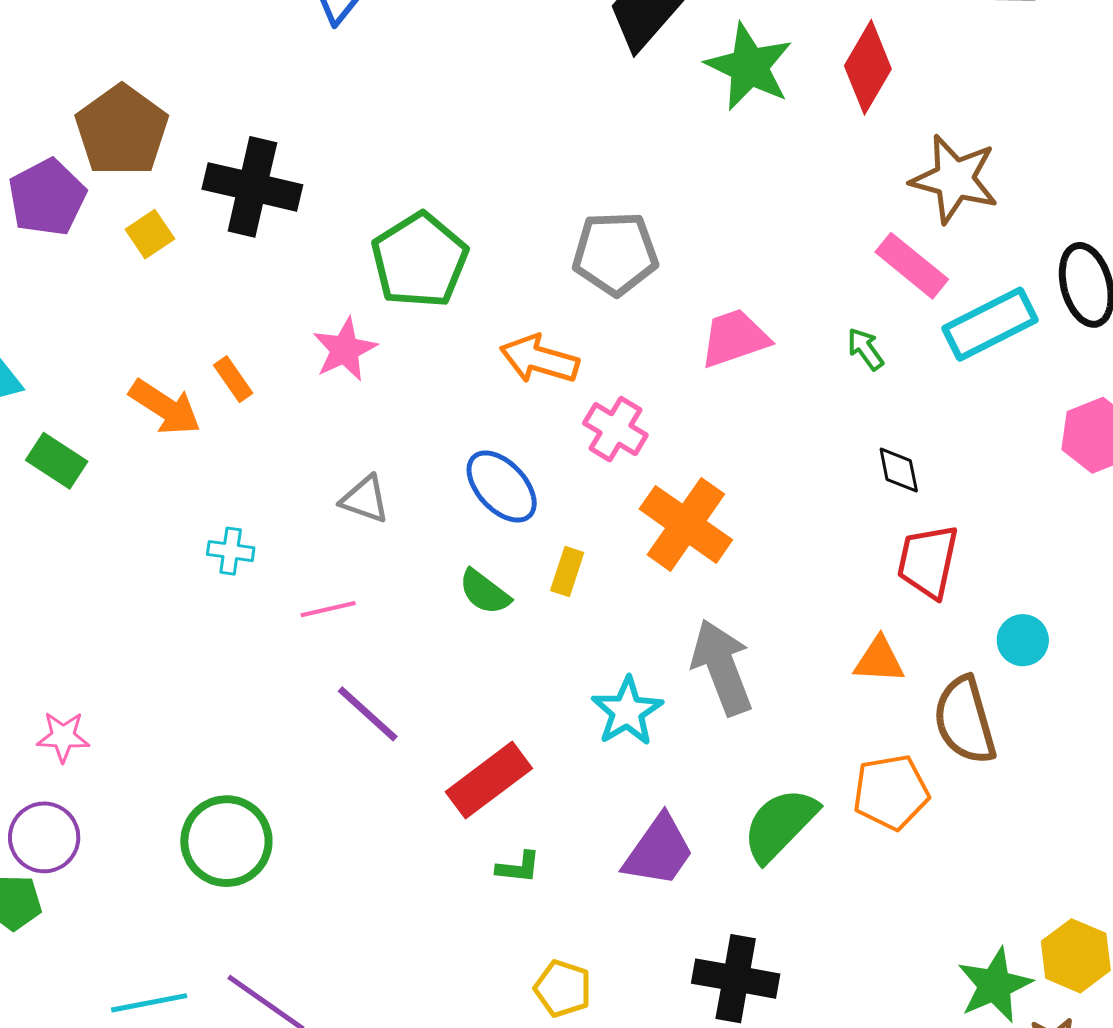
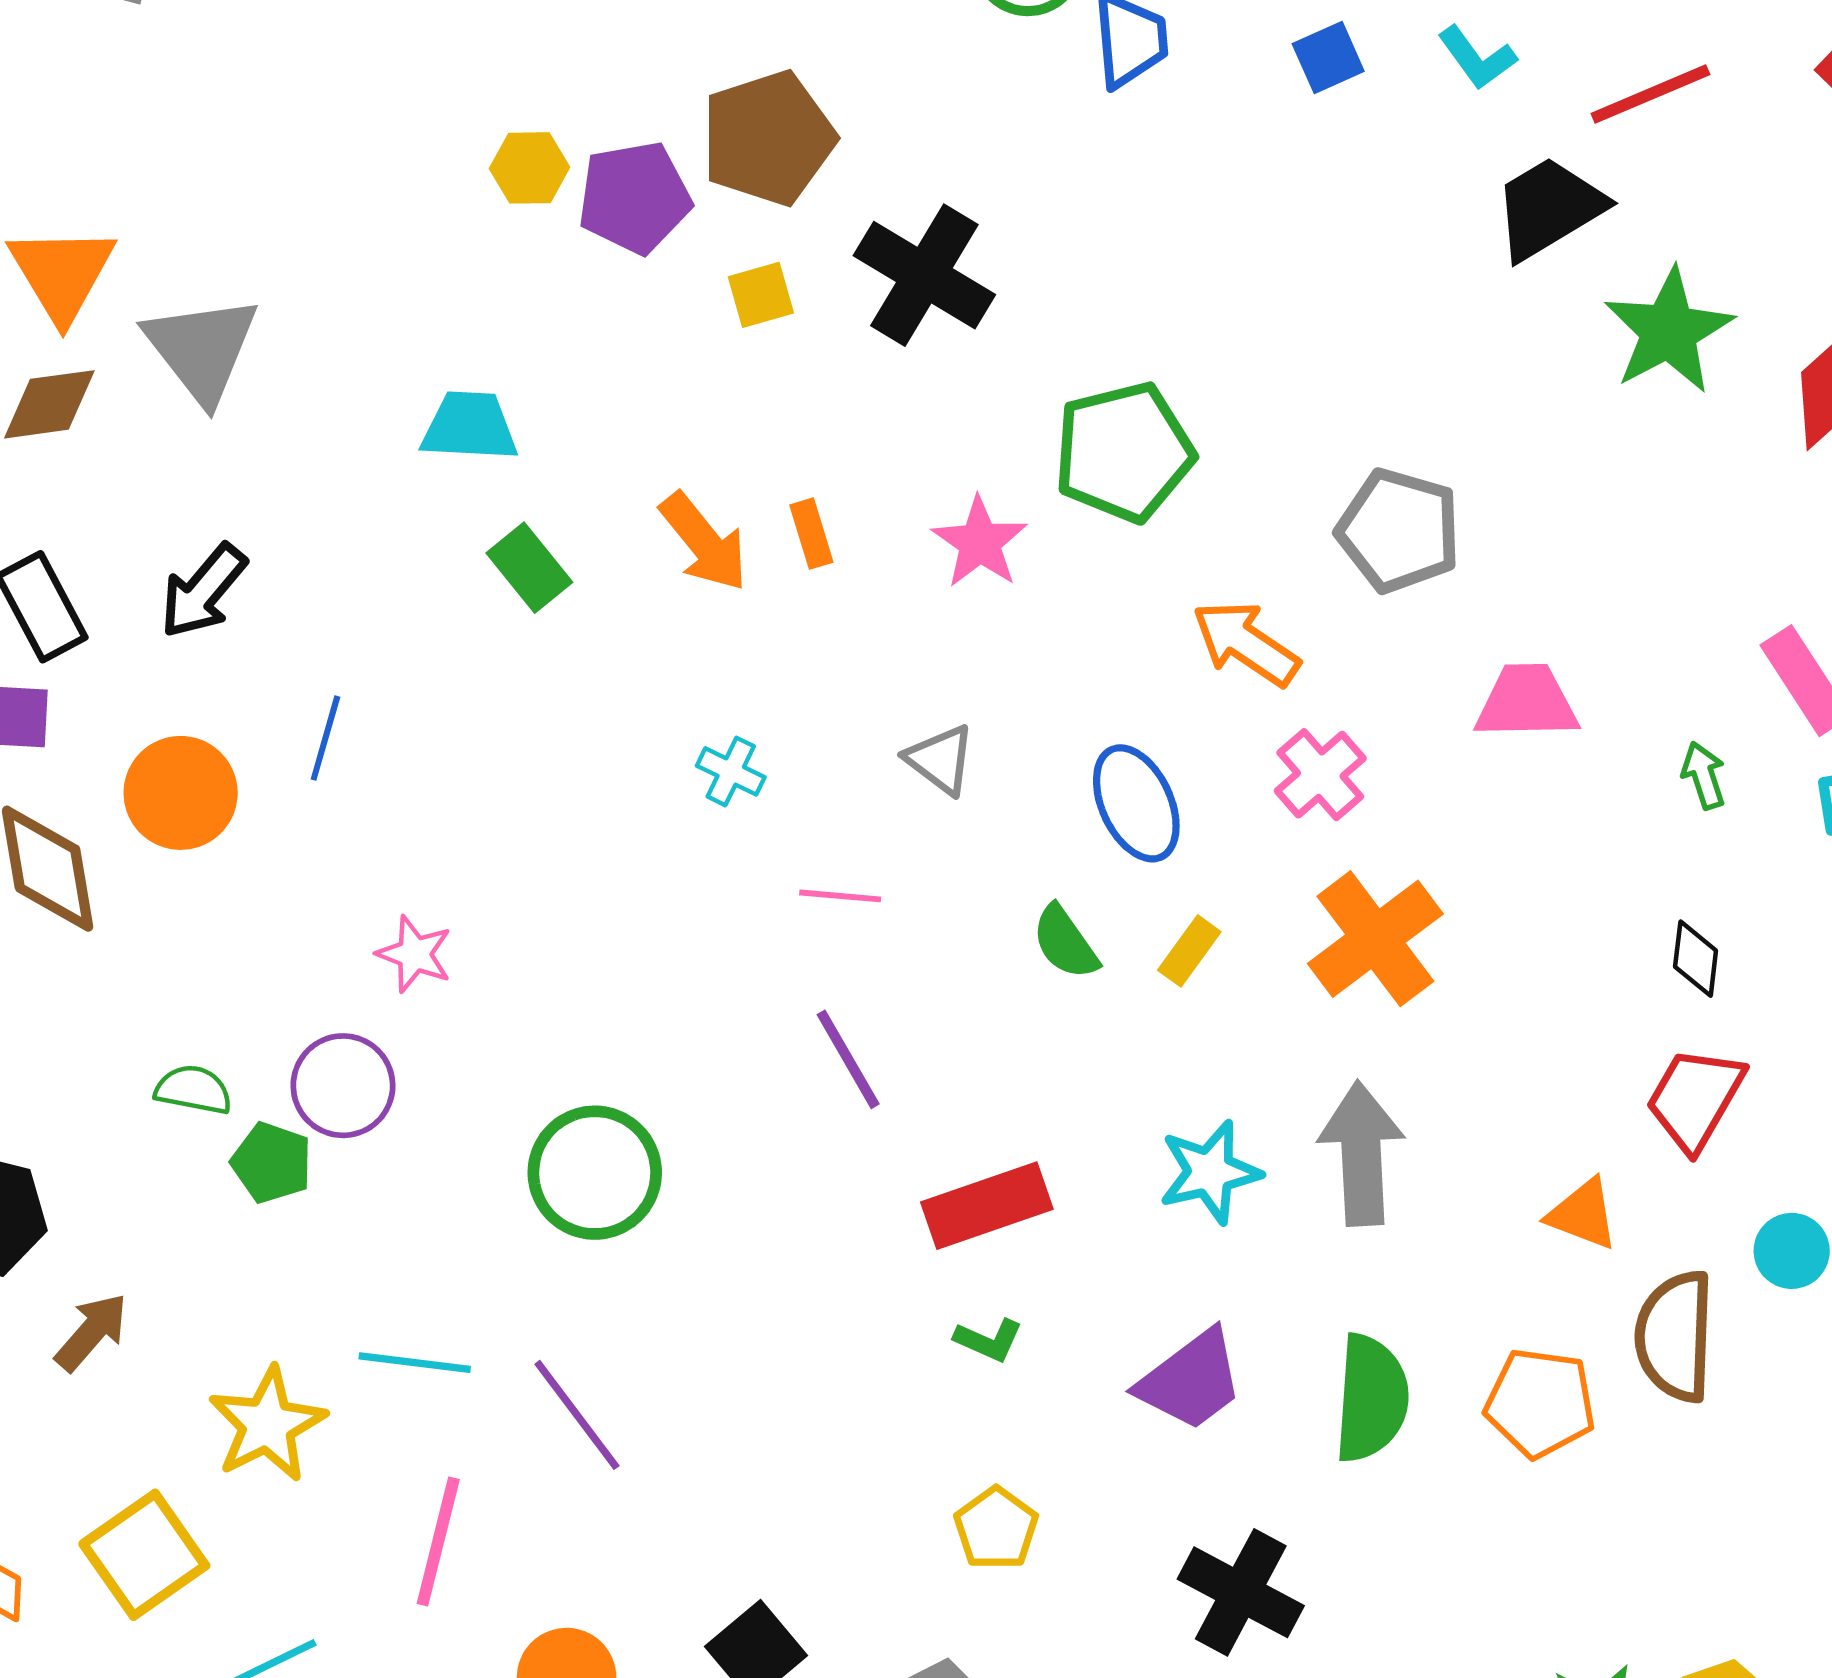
pink star: (345, 349) -> (980, 542), turned -30
green semicircle: (780, 825) -> (1371, 1398), turned 122

